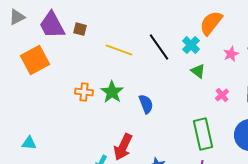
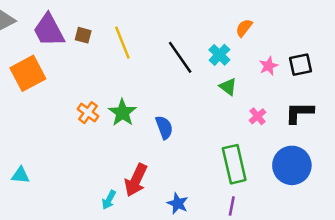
orange semicircle: (211, 23) -> (244, 28), size x0.6
yellow line: (119, 50) -> (122, 43), moved, turned 48
orange cross: (84, 92) -> (88, 113), turned 30

